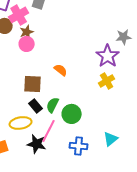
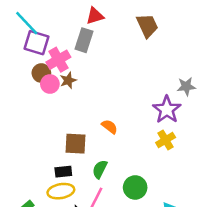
pink circle: (27, 44) -> (50, 84), moved
black rectangle: (36, 106) -> (63, 172), moved, turned -56
green circle: (72, 114) -> (135, 187), moved

